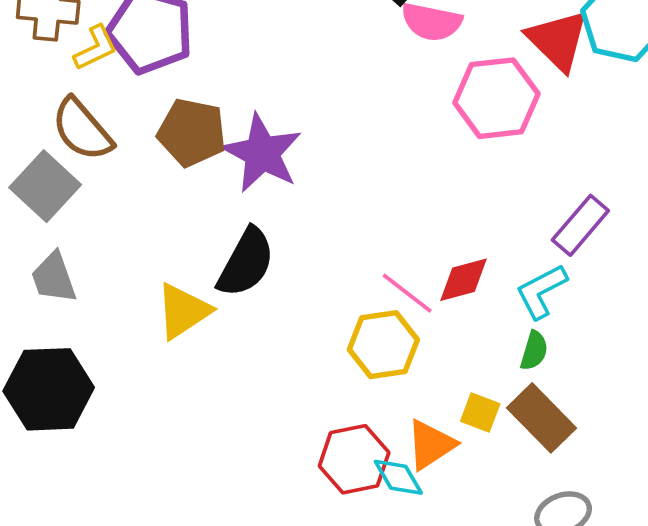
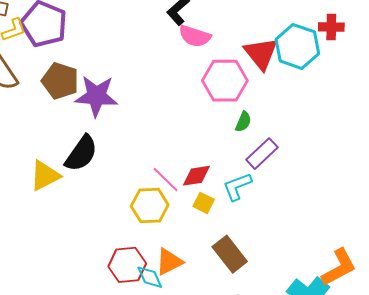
purple star: (262, 153) -> (96, 96), turned -30
green semicircle: (534, 351) -> (243, 122), moved
yellow square: (480, 412) -> (204, 203), moved

